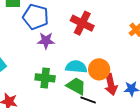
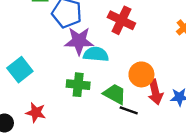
purple star: (46, 41) -> (79, 41), size x1.4
cyan semicircle: (76, 67) -> (96, 54), moved

